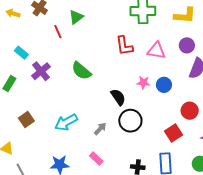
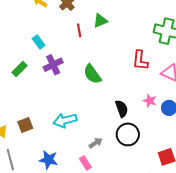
brown square: (26, 120) -> (25, 125), moved
gray arrow: (100, 129) -> (96, 143), moved

